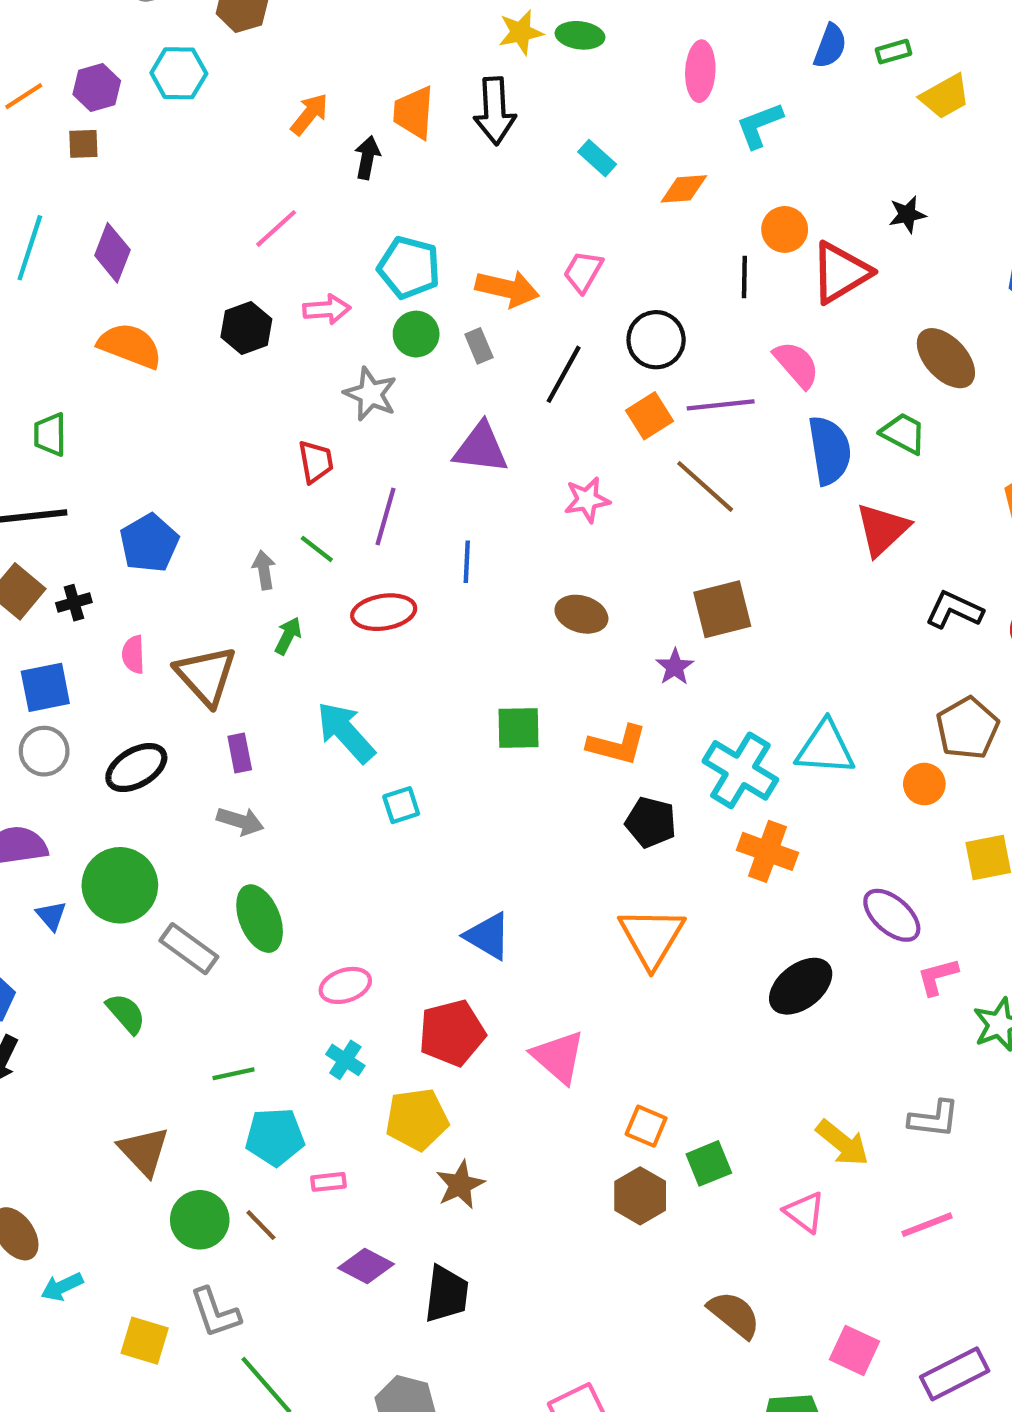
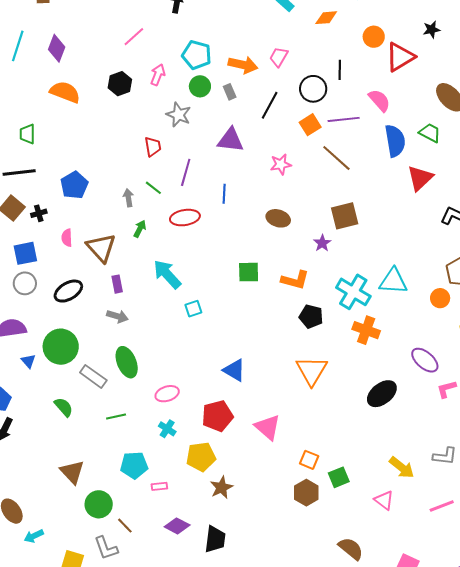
black line: (744, 277) -> (340, 70), moved
pink arrow: (327, 309) -> (158, 75), turned -65
green line: (234, 1074) -> (116, 416), moved
brown line: (261, 1225) -> (125, 526), moved

